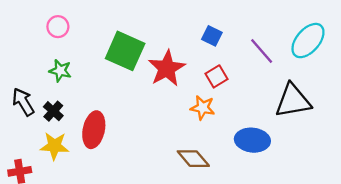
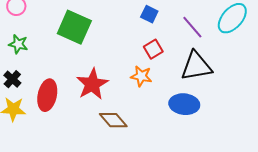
red star: (167, 68) -> (92, 84), moved
black triangle: (293, 101) -> (196, 66), moved
brown diamond: (193, 159) -> (113, 120), moved

